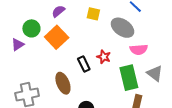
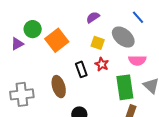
purple semicircle: (58, 11) -> (93, 17), moved
yellow square: (93, 14) -> (98, 43), moved

